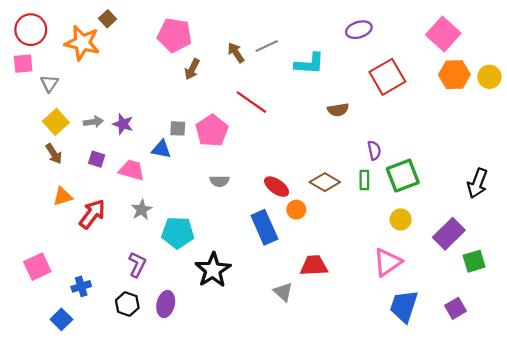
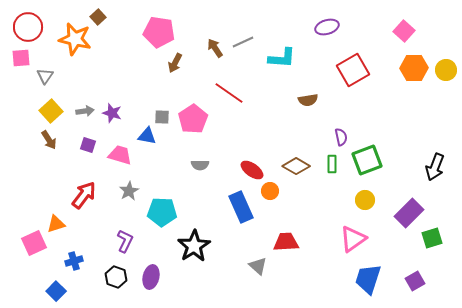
pink square: (443, 34) -> (404, 31), size x0.7
orange triangle: (63, 196) -> (56, 224), moved

